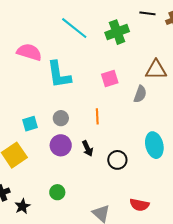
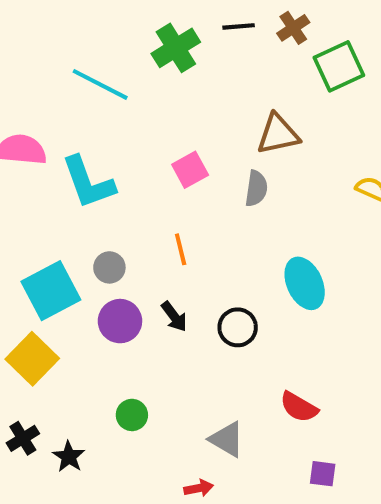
green cross: (117, 32) -> (176, 48), moved
cyan square: (30, 124) -> (51, 291), size x1.8
red semicircle: (139, 205) -> (299, 407), turned 30

